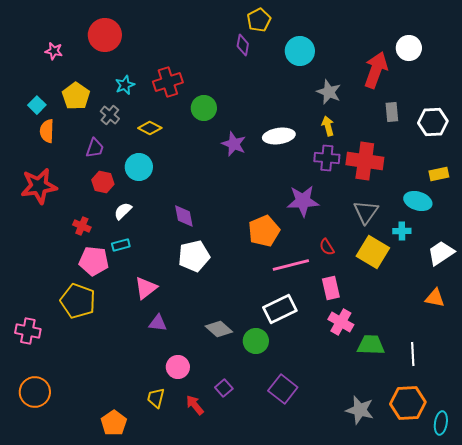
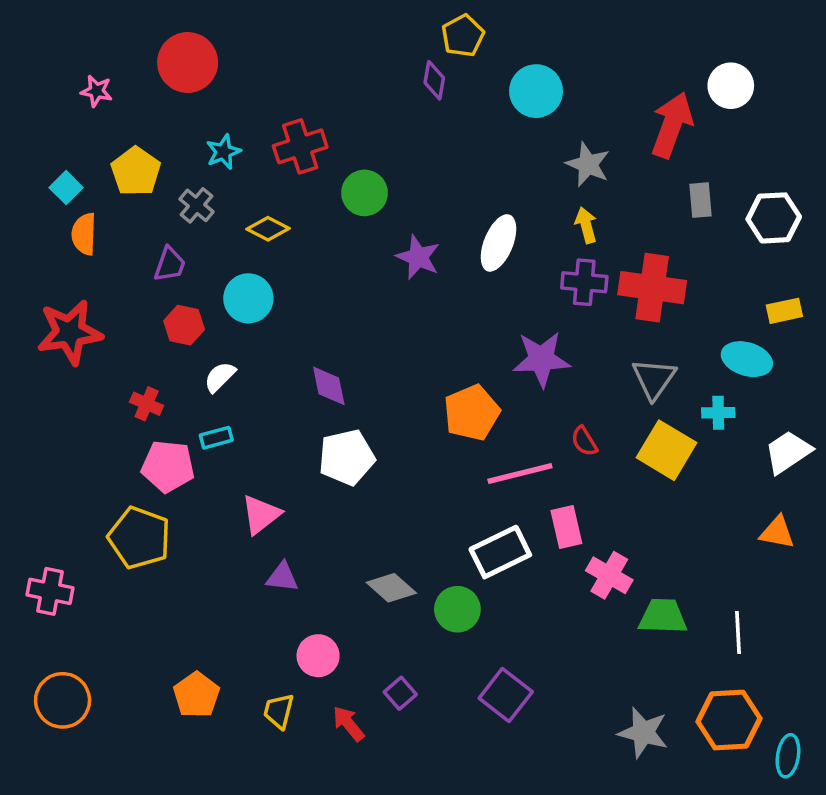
white ellipse: (279, 136) -> (499, 243), turned -60
pink rectangle: (331, 288) -> (566, 527), moved
orange pentagon: (114, 423) -> (197, 695), moved

